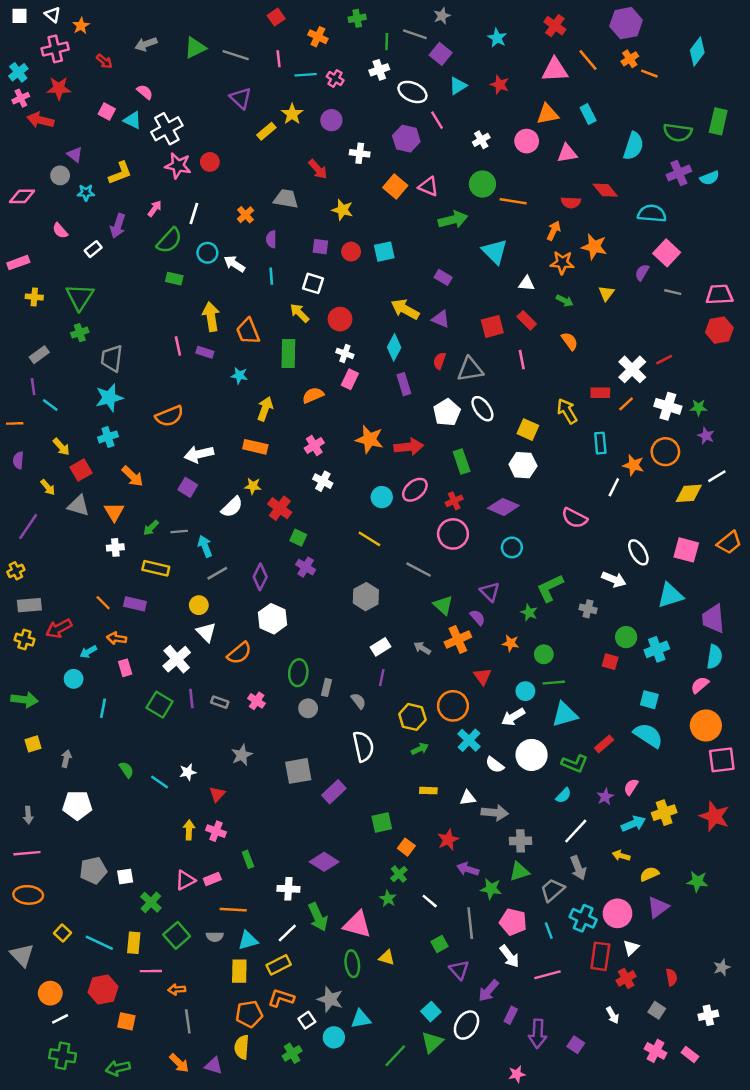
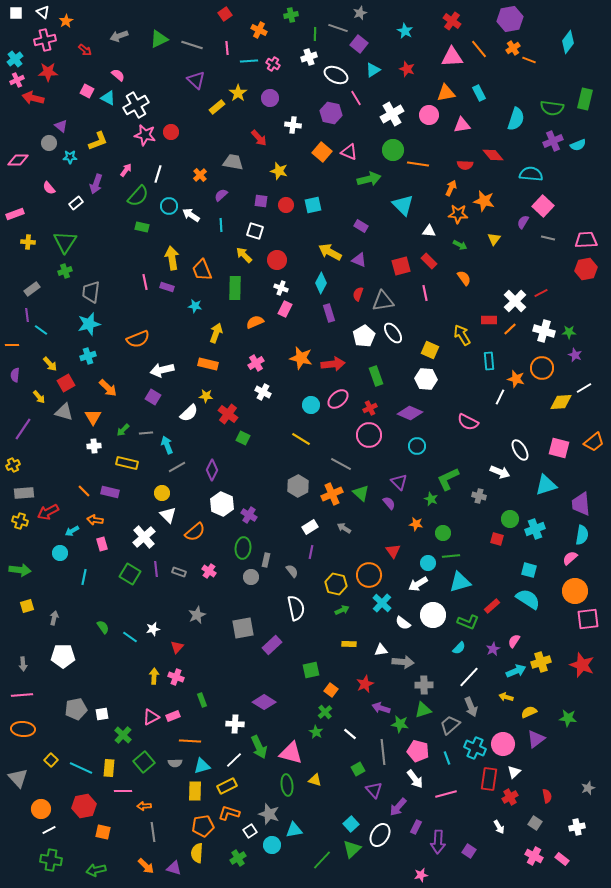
white cross: (481, 140) -> (392, 114), size x1.6
purple semicircle: (271, 239) -> (221, 195), turned 48
purple cross: (306, 567) -> (249, 515), moved
orange cross: (458, 640) -> (332, 494), moved

